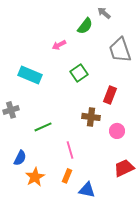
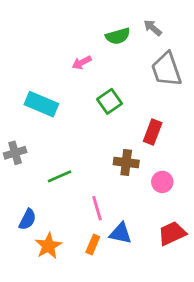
gray arrow: (104, 13) -> (153, 28), moved
green semicircle: (85, 26) -> (118, 36), turned 36
blue triangle: (87, 190) -> (121, 233), moved

